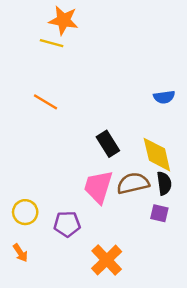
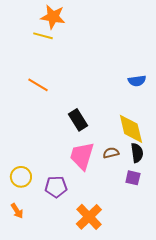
black rectangle: (108, 144) -> (78, 120), moved
brown semicircle: (133, 183) -> (111, 153), size x0.6

